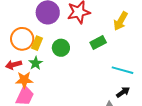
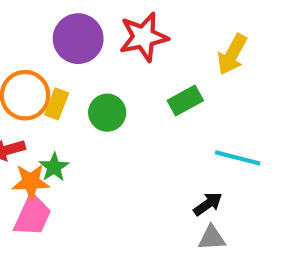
green star: (36, 63) -> (54, 167), moved
black arrow: (123, 92) -> (208, 204), moved

